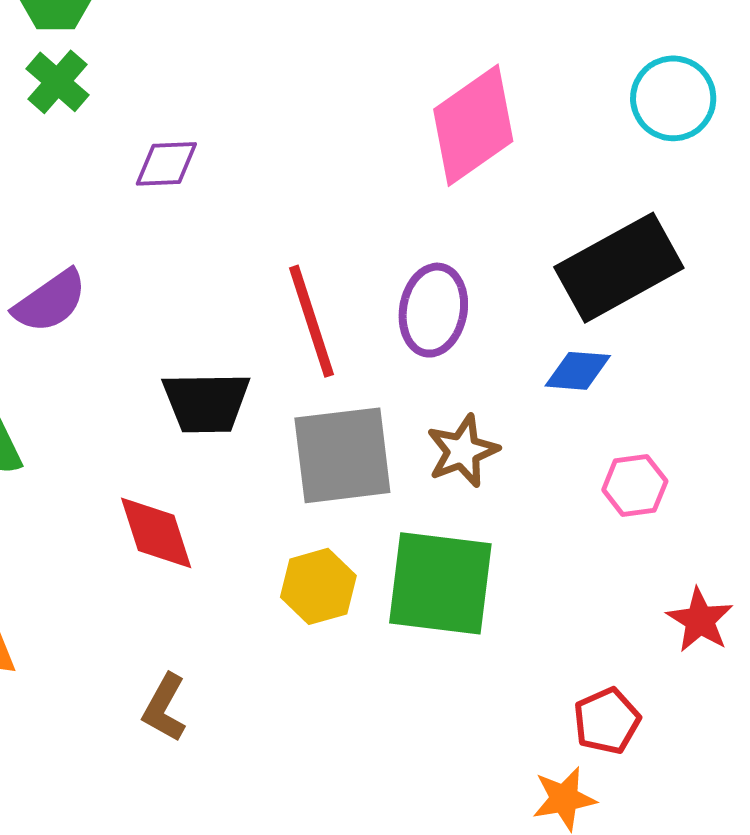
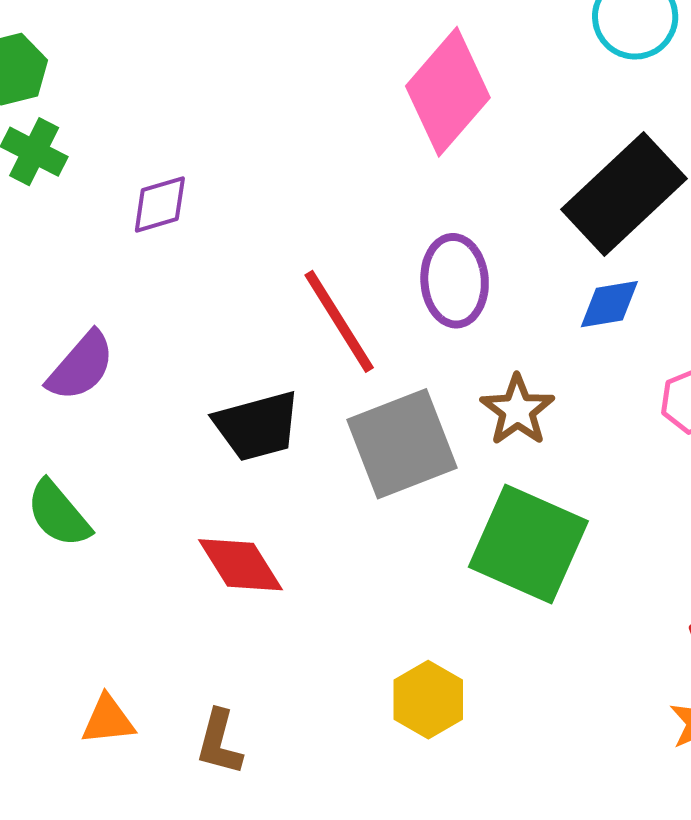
green square: (440, 583) -> (528, 544), turned 31
yellow hexagon: (318, 586) -> (428, 700), moved
brown L-shape: (165, 708) -> (219, 742), moved

